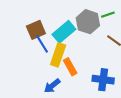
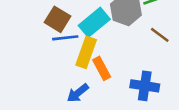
brown square: (36, 30) -> (58, 19), turned -36
blue line: (42, 44) -> (65, 38), turned -66

